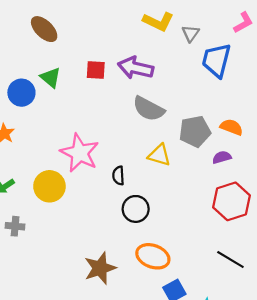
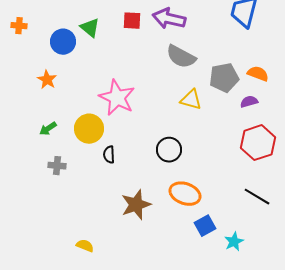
black semicircle: (118, 176) -> (109, 155), moved

